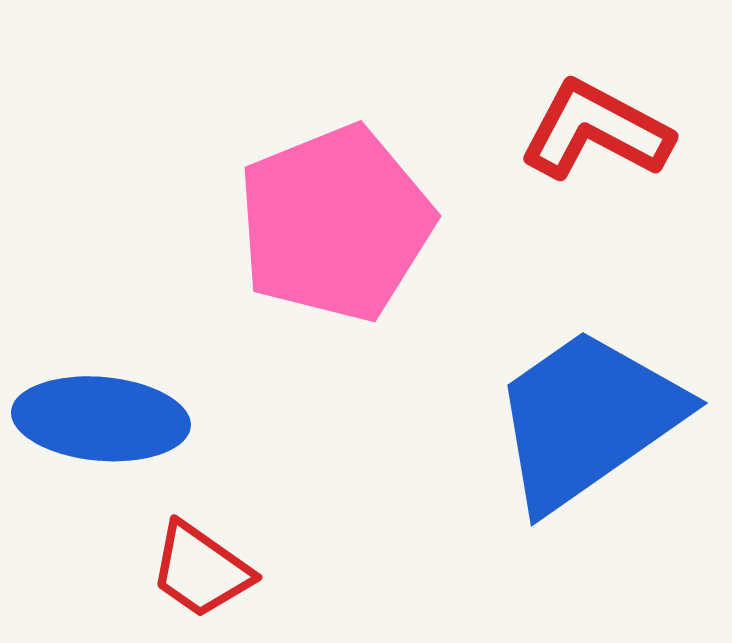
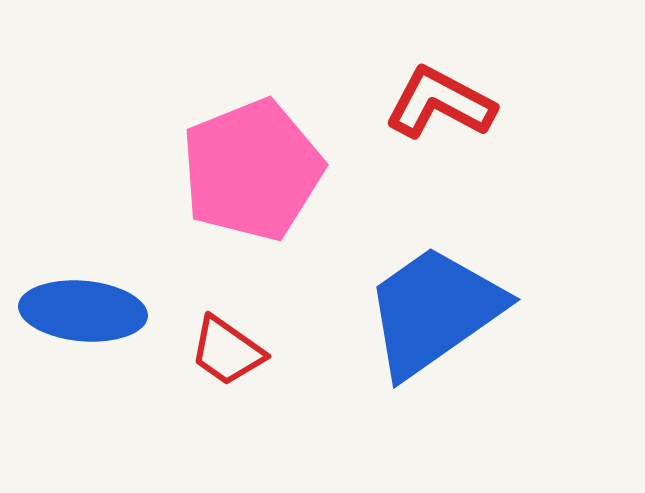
red trapezoid: (201, 570) -> (227, 351), moved

